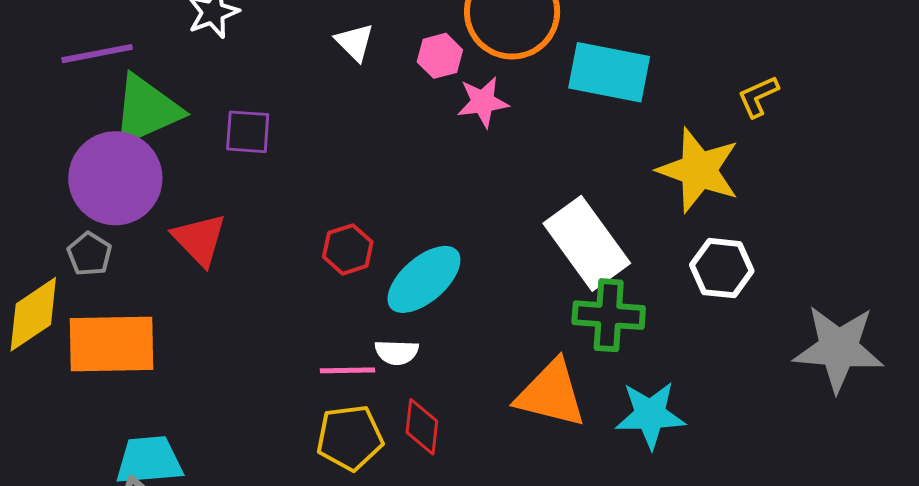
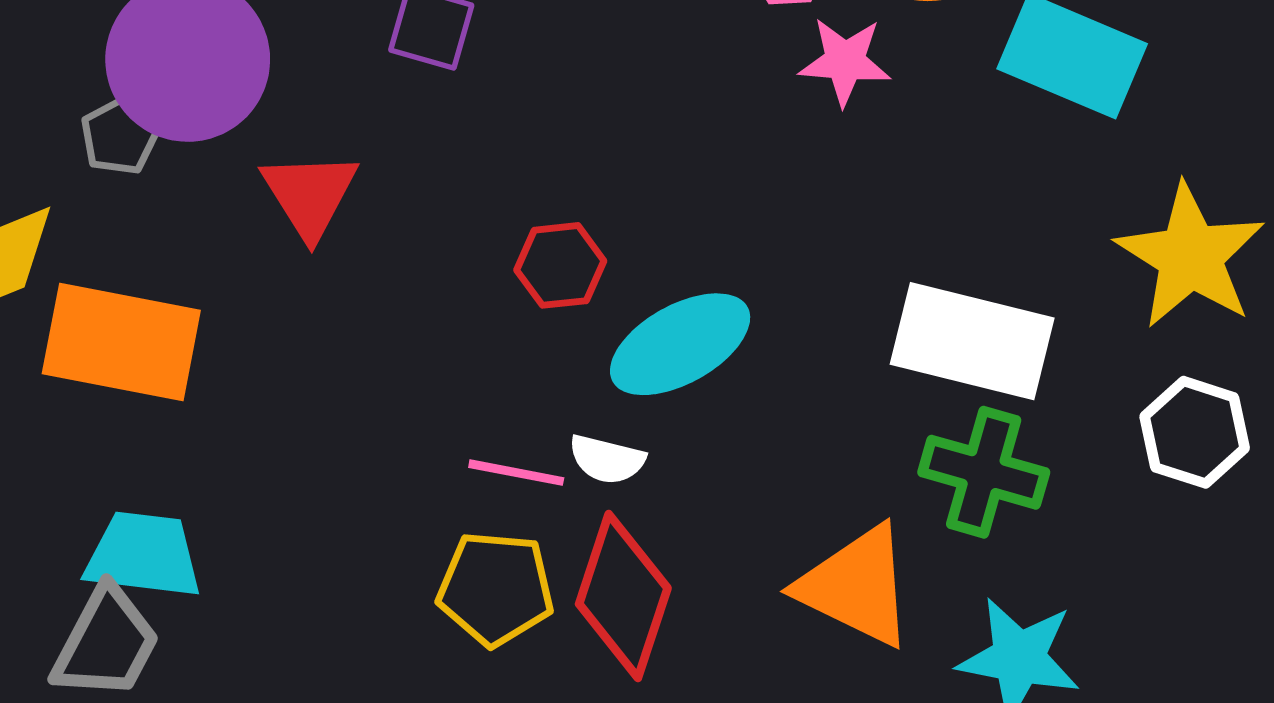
white rectangle: (587, 243) -> (972, 341), turned -52
gray pentagon: (89, 254) -> (120, 136), moved
red diamond: (422, 427) -> (623, 596), size x1.6

